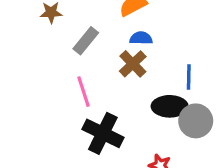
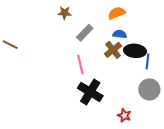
black ellipse: (170, 106) -> (135, 51), moved

